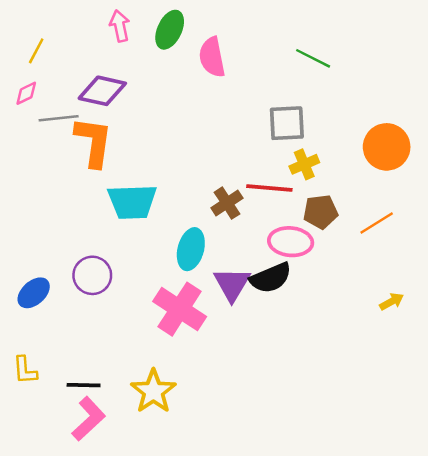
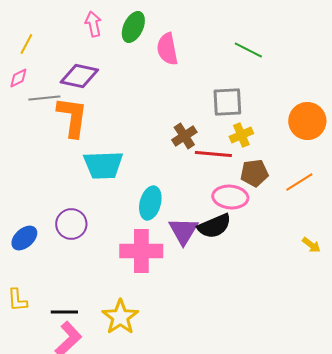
brown cross: (227, 203) -> (184, 136), moved
yellow arrow: (392, 302) -> (311, 245), turned 66
pink cross: (180, 309) -> (141, 251), turned -33

